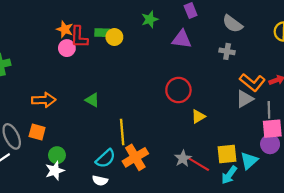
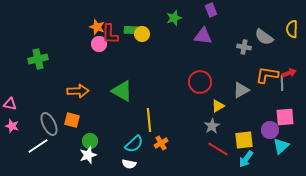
gray semicircle: (233, 24) -> (264, 37), moved
orange L-shape: (252, 82) -> (267, 75), turned 150
gray triangle: (245, 99) -> (241, 90), moved
green triangle: (92, 100) -> (122, 91), size x1.6
gray line: (269, 110) -> (282, 83), moved
purple circle: (270, 144) -> (270, 130), moved
orange cross: (135, 157) -> (161, 143), size x0.6
gray star: (183, 158) -> (212, 126), moved
cyan triangle: (249, 161) -> (281, 146), moved

